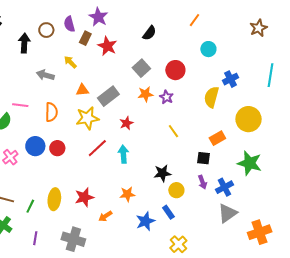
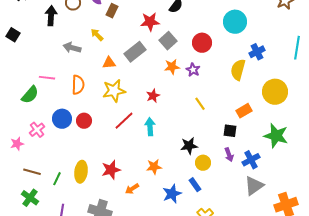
red star: (107, 46) -> (150, 22), moved, turned -30
cyan circle: (208, 49) -> (235, 22), size x1.5
gray rectangle: (108, 96) -> (135, 52), moved

